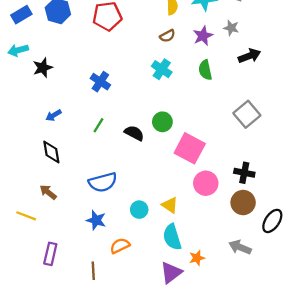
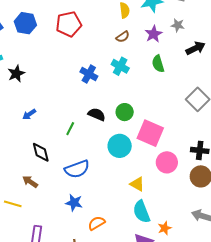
blue cross: (100, 82) -> (89, 74), moved
green line: (98, 125) -> (70, 129), moved
black semicircle: (134, 133) -> (97, 114), moved
black diamond: (51, 152) -> (41, 152), moved
cyan circle: (139, 210) -> (120, 146), moved, size x1.5

